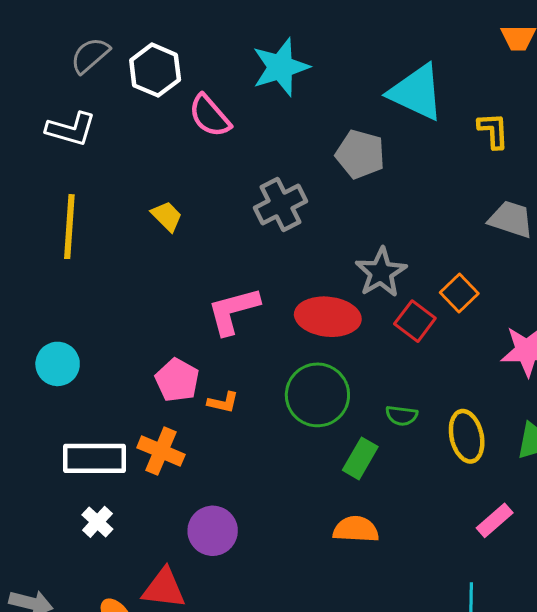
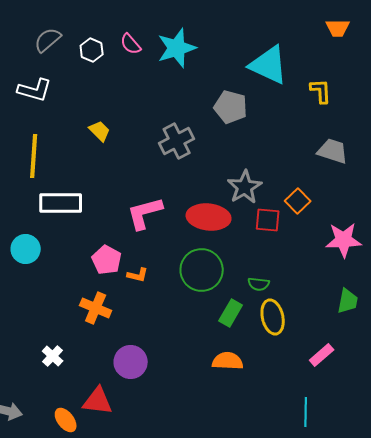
white hexagon: (155, 70) -> (92, 50), size x0.7
pink semicircle: (210, 116) -> (131, 44), moved, size x0.7
yellow trapezoid: (167, 216) -> (100, 131), moved
red square: (415, 321) -> (268, 220), turned -32
yellow ellipse: (467, 436) -> (273, 317), moved
white rectangle: (94, 458) -> (61, 203), moved

